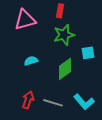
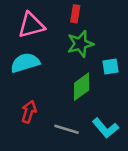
cyan semicircle: (31, 61) -> (25, 63), moved, size x1.6
red arrow: (28, 100) -> (29, 112), moved

